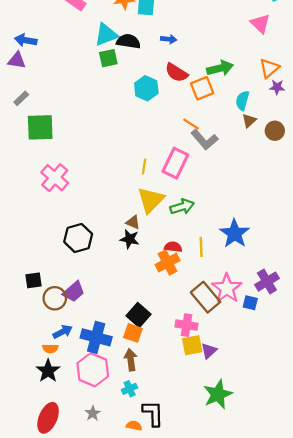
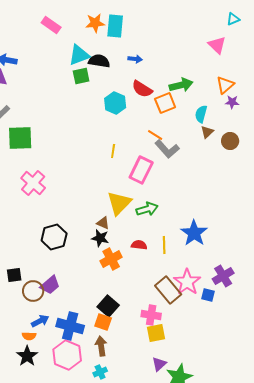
yellow line: (144, 166) -> (113, 151), moved
orange cross: (168, 263) -> (111, 259), moved
purple triangle: (209, 351) -> (159, 364), moved

